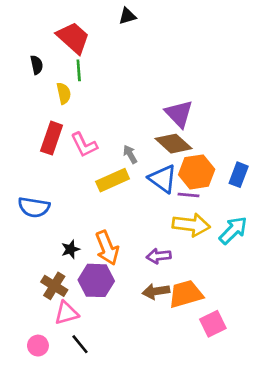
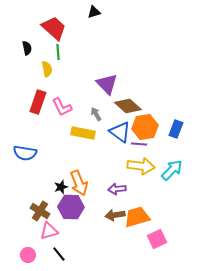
purple triangle: (179, 114) -> (107, 84), moved
yellow rectangle: (113, 180) -> (83, 133), turned 35
black star: (71, 249) -> (61, 187), moved

